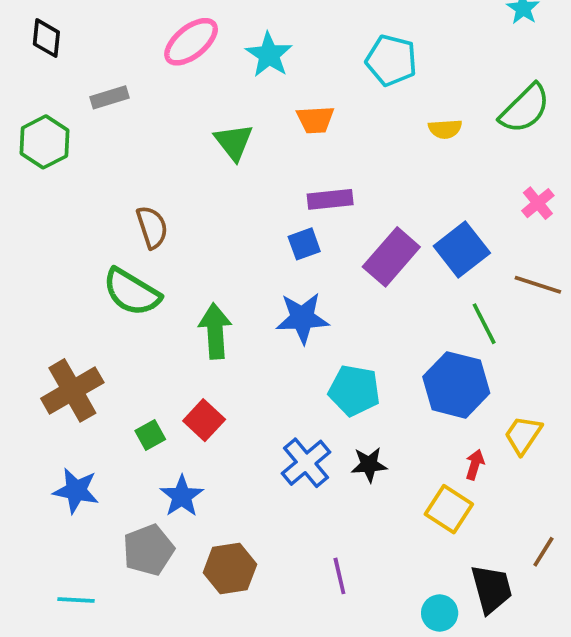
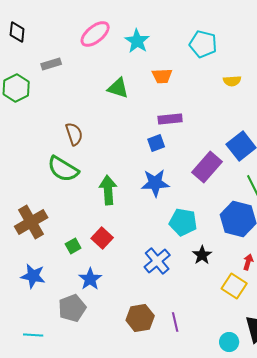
green triangle: (234, 142) -> (118, 88), turned -35
purple rectangle: (391, 257) -> (207, 167), moved
black star: (369, 465) -> (202, 255), moved, turned -30
brown hexagon: (230, 568) -> (140, 318), moved

